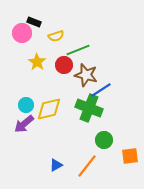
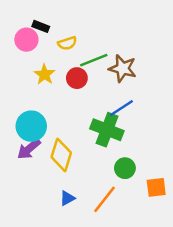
brown star: (86, 75) -> (123, 68), moved
cyan circle: (26, 105) -> (31, 126), size x1.6
yellow diamond: (49, 109) -> (61, 155), moved, turned -60

